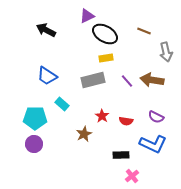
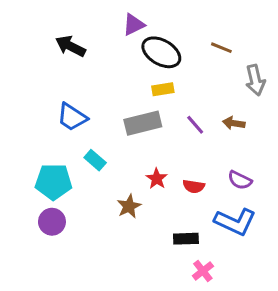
brown arrow: (152, 80) -> (234, 123), size x0.6

